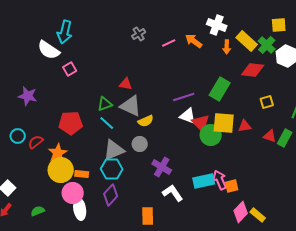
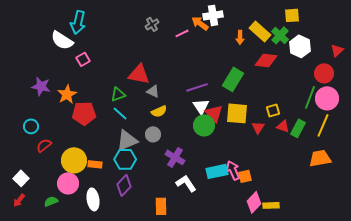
white cross: (217, 25) -> (213, 15), moved, turned -30
orange arrow: (194, 41) -> (200, 23), moved
red triangle: (126, 84) -> (139, 74), size x1.6
yellow square: (267, 102) -> (273, 110), moved
gray triangle: (131, 106) -> (153, 91), moved, size x0.6
white triangle: (188, 116) -> (201, 106), turned 36
red triangle: (245, 126) -> (258, 127), moved, turned -48
green circle: (211, 135) -> (204, 125), moved
red semicircle: (36, 142) -> (44, 145), moved
orange star: (58, 153) -> (67, 94), moved
pink circle: (73, 193) -> (68, 183), moved
yellow rectangle: (258, 215) -> (271, 205), turned -42

